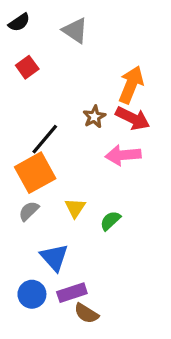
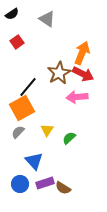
brown star: (94, 117) -> (59, 73), size x1.6
brown semicircle: (86, 313) -> (63, 188), moved

